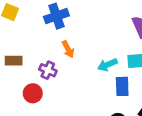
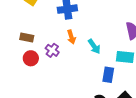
cyan arrow: (107, 65) -> (94, 46), moved, turned -112
red circle: (33, 93) -> (31, 58), moved

